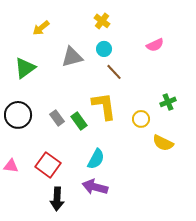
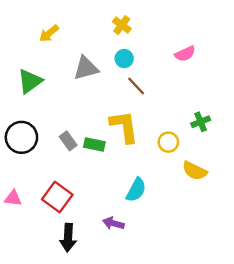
green rectangle: (79, 121) -> (94, 144), turned -42
cyan semicircle: (96, 159) -> (136, 190), moved
purple arrow: (95, 187) -> (113, 223), size x0.7

